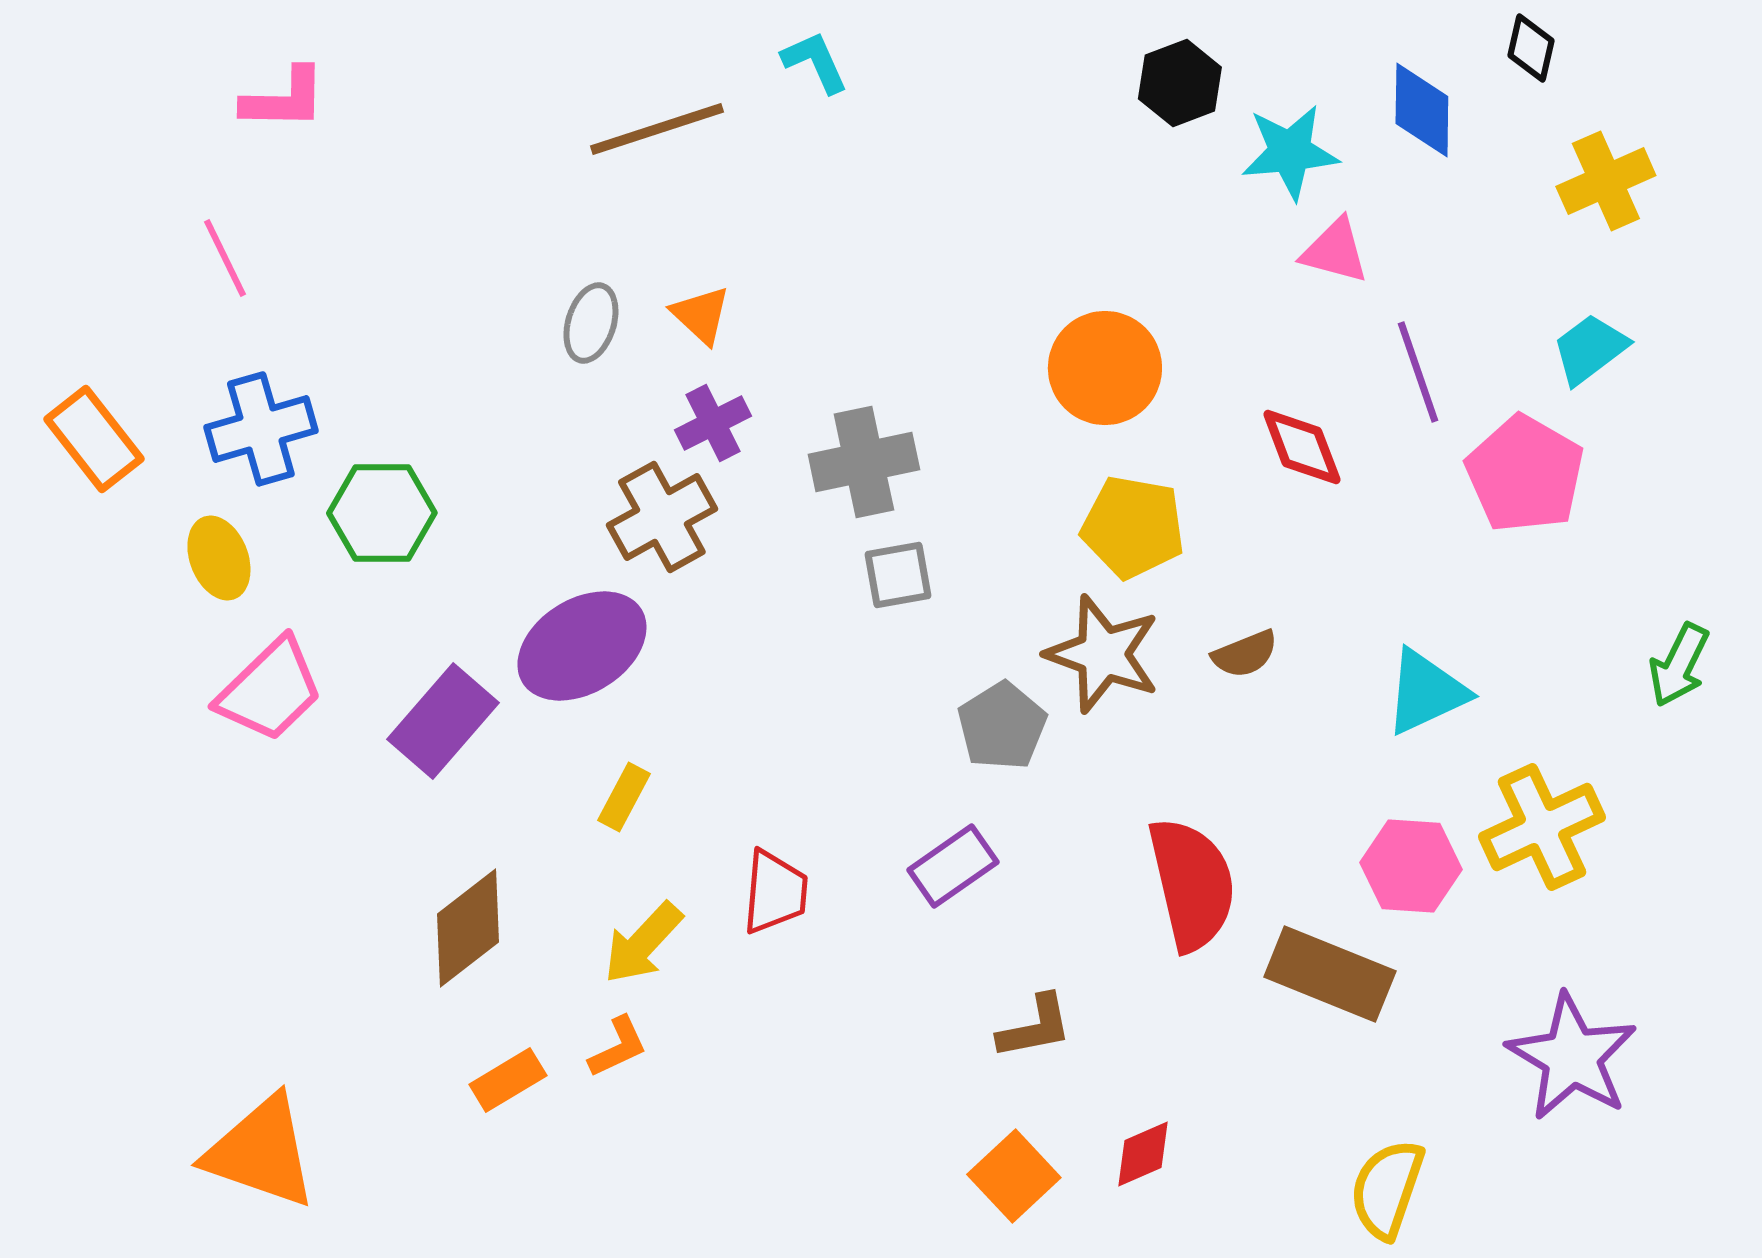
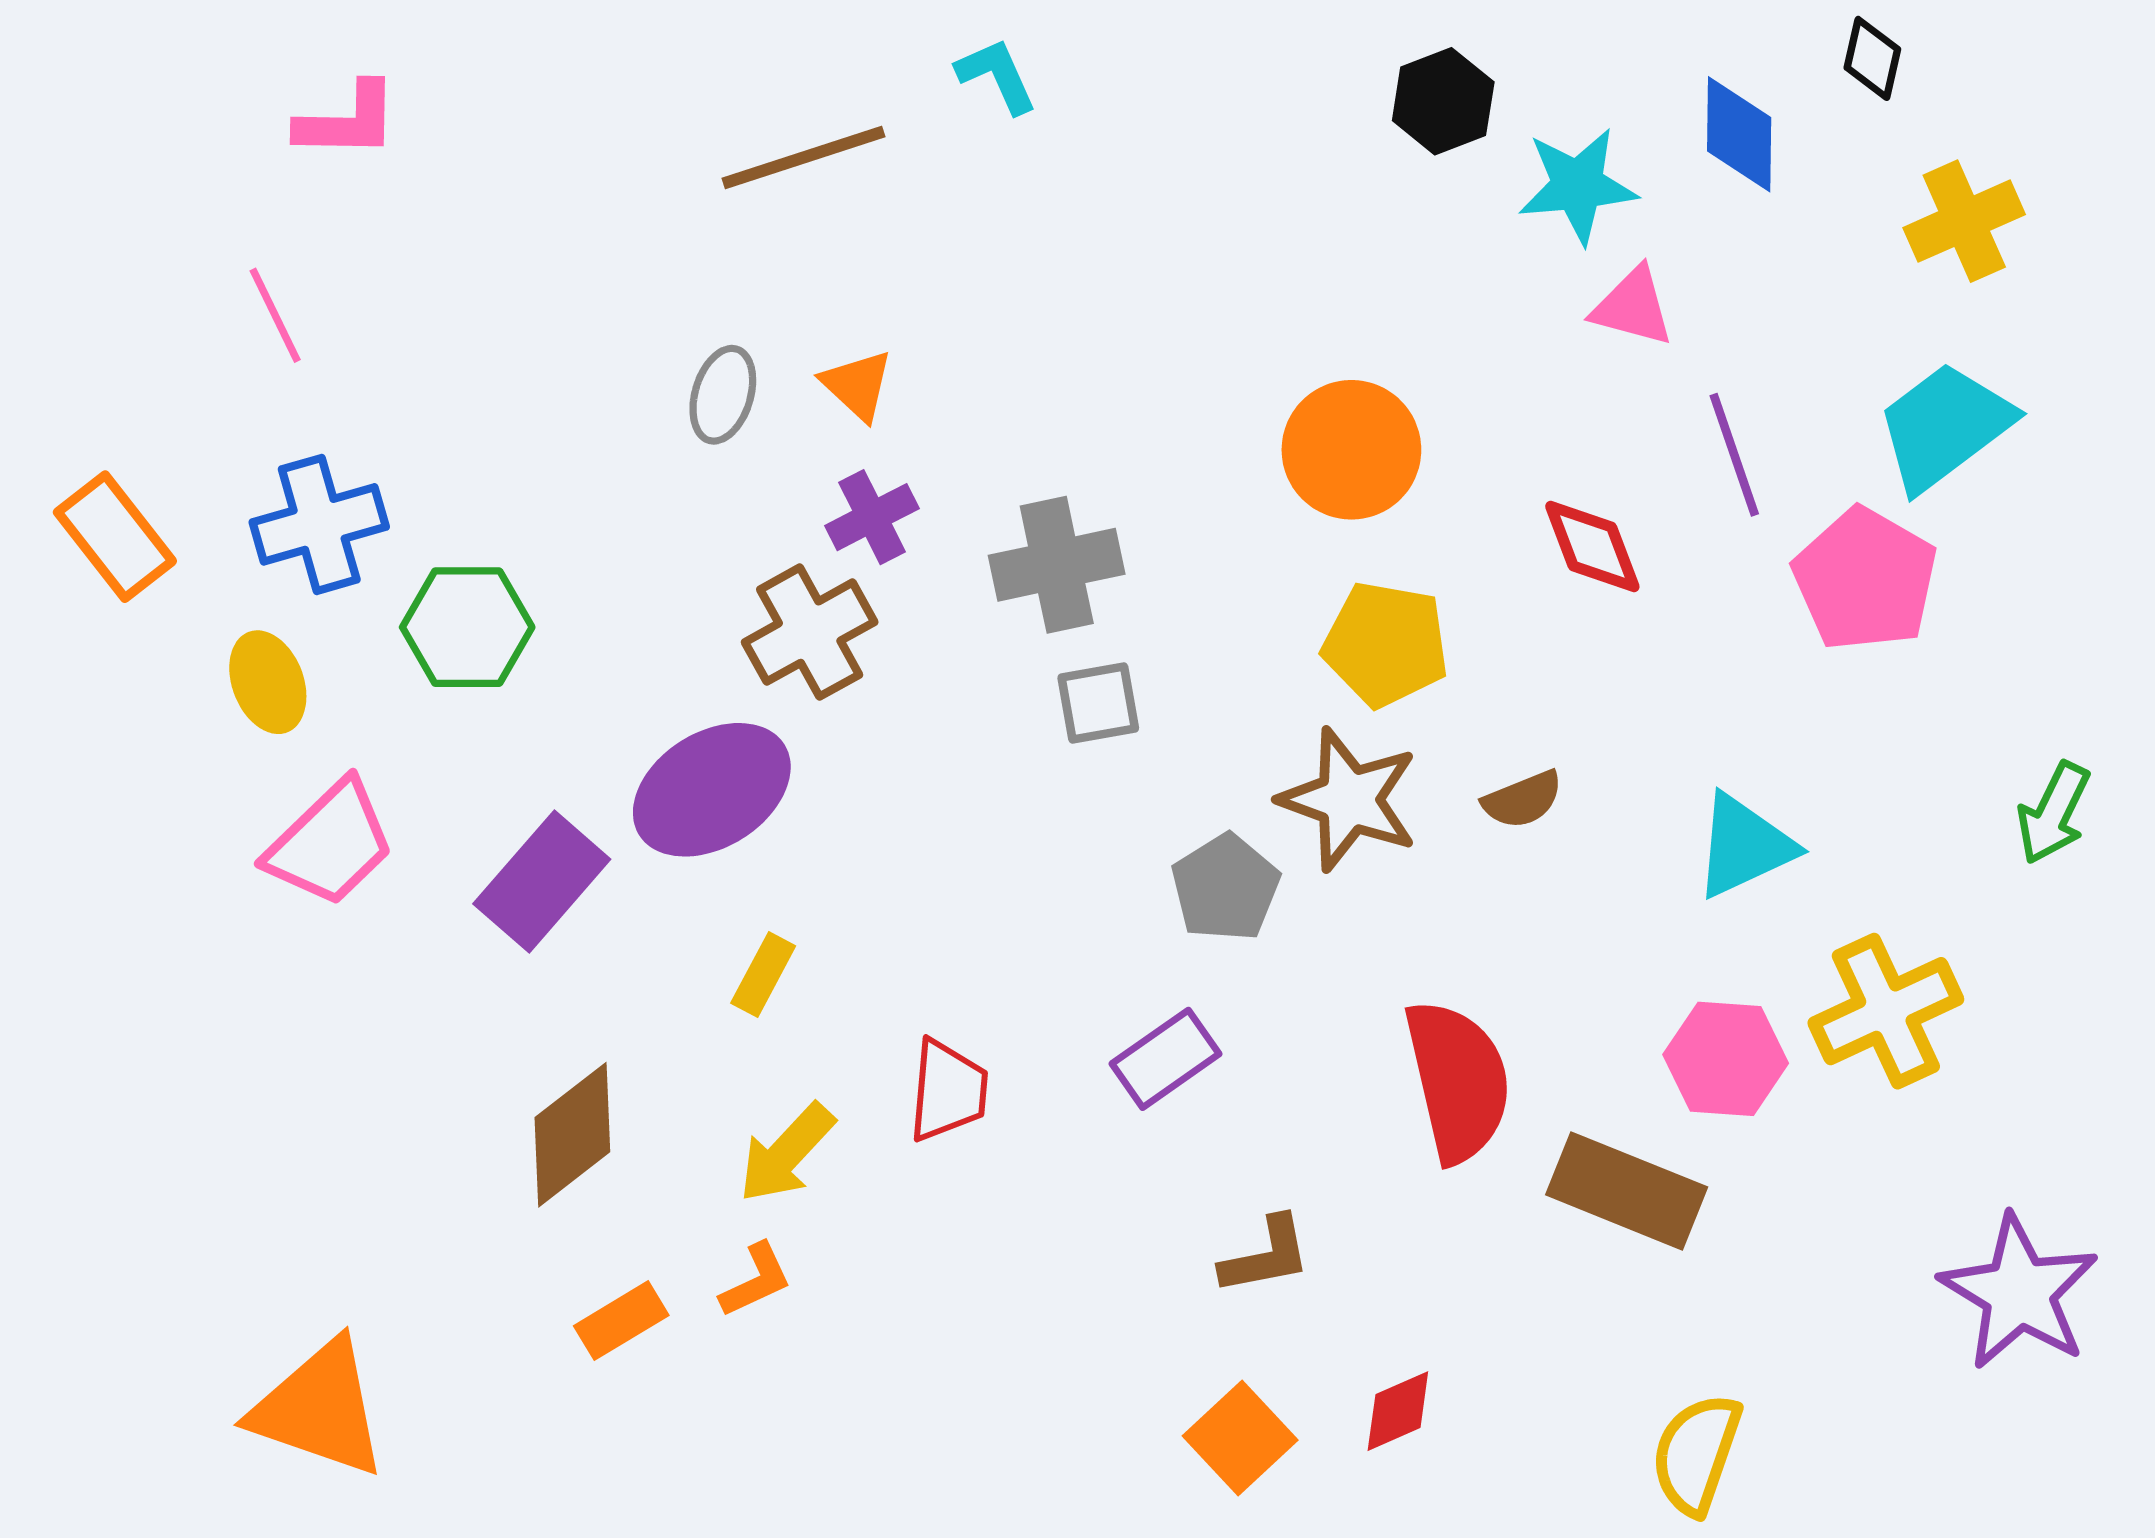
cyan trapezoid: (1590, 349) -> (1945, 427), size x1.5
purple star: (1572, 1057) -> (2019, 1292), moved

